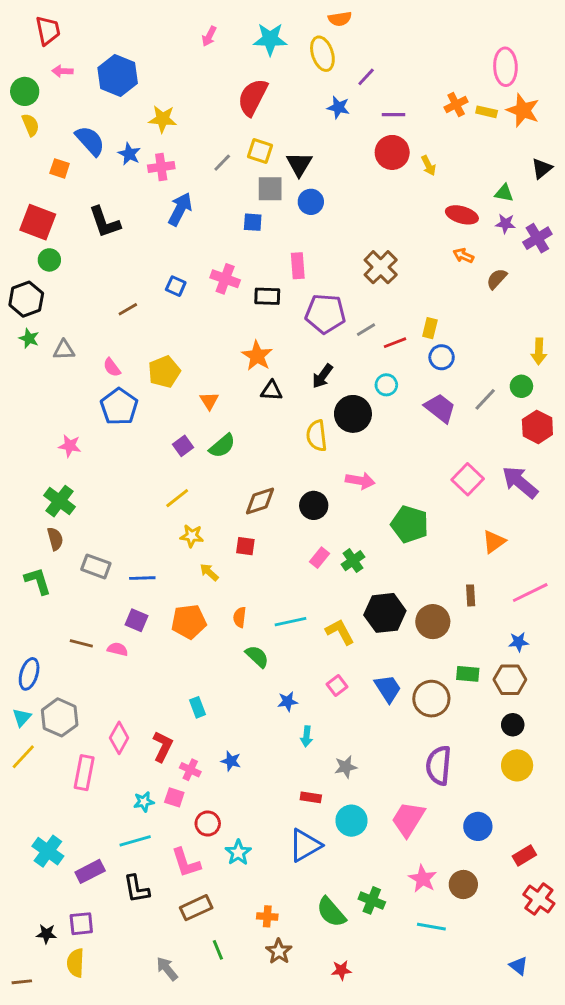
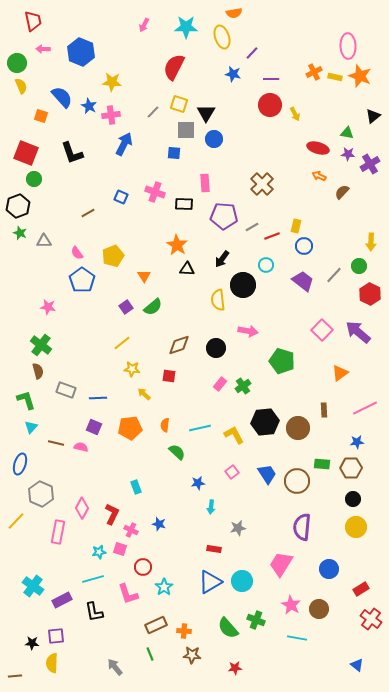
cyan triangle: (22, 717) -> (31, 427), moved
cyan circle: (351, 821) -> (242, 581), moved
brown rectangle: (196, 908) -> (156, 625), moved
brown star: (279, 951) -> (192, 655), turned -30

